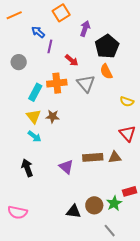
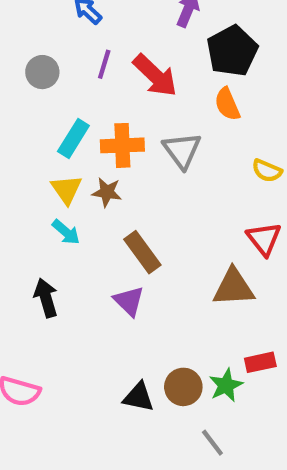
purple line: (50, 46) -> (104, 64), moved
red arrow: (72, 60) -> (155, 76), size x1.6
orange cross: (57, 83) -> (122, 145), moved
gray triangle: (86, 84) -> (182, 150), moved
brown rectangle: (93, 157) -> (142, 252), moved, turned 54
brown triangle: (115, 157) -> (234, 287), size x1.5

